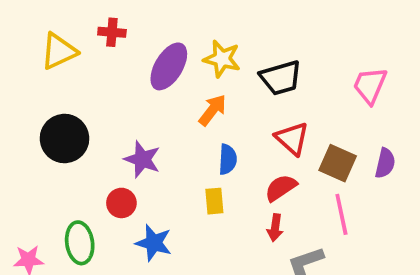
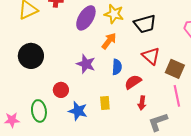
purple star: (142, 159) -> (86, 64), moved
red semicircle: (281, 188) -> (133, 82), moved
yellow rectangle: (214, 201) -> (105, 103), moved

